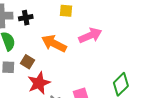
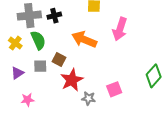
pink arrow: (90, 35) -> (120, 29), turned 135

